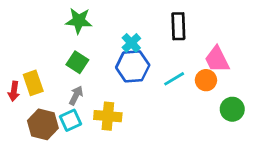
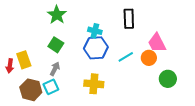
green star: (79, 21) -> (57, 15), turned 30
cyan cross: (131, 43) -> (95, 31), turned -32
yellow cross: (108, 116) -> (94, 84), moved

